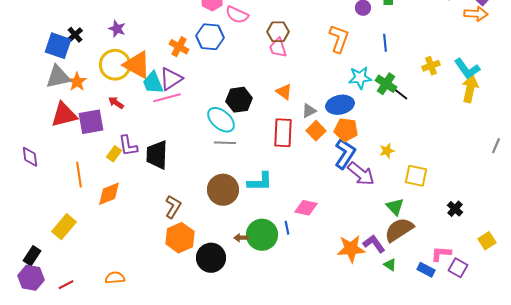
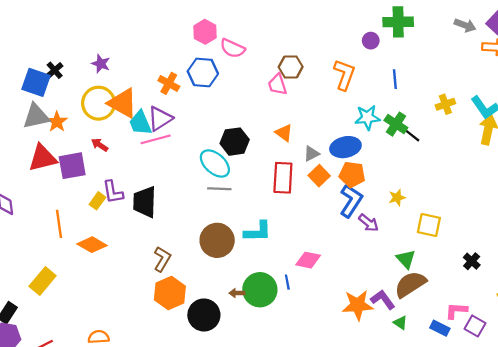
brown hexagon: (278, 32) -> (291, 67), moved
purple arrow: (361, 174) -> (369, 223), size x0.7
orange diamond: (109, 194) -> (92, 245), turned 52

